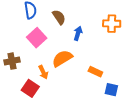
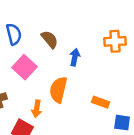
orange semicircle: (62, 58) -> (58, 90), turned -40
orange arrow: (43, 72) -> (37, 109), turned 40

